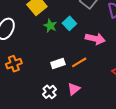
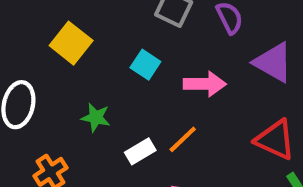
green star: (50, 26) -> (96, 117), moved

